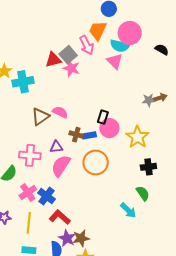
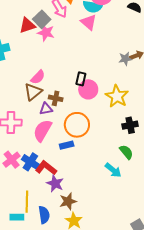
pink semicircle: (60, 112) -> (38, 77), turned 112
brown triangle: (40, 116) -> (33, 92), moved
blue rectangle: (89, 135) -> (67, 145), moved
purple triangle: (56, 147) -> (46, 109), moved
red L-shape: (60, 217) -> (46, 168), moved
yellow line: (29, 223) -> (27, 202), moved
purple star: (67, 238) -> (55, 183), moved

